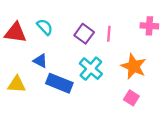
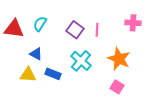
cyan semicircle: (45, 27) -> (40, 24), turned -105
blue rectangle: (59, 83) -> (53, 74), size x0.7
yellow triangle: (17, 84) -> (28, 75), moved

